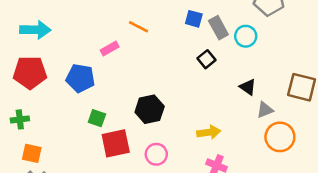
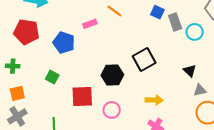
black square: (206, 59) -> (144, 60), moved, size x1.6
green square: (97, 118) -> (52, 77), moved
orange square: (32, 153) -> (17, 93), turned -35

